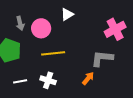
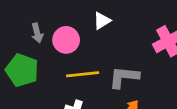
gray L-shape: (102, 58) -> (124, 77), moved

